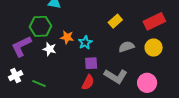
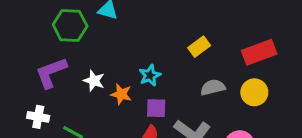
green hexagon: (40, 26) -> (70, 25), moved
orange star: (67, 37) -> (121, 94), moved
white cross: (16, 76) -> (38, 117), turned 32

